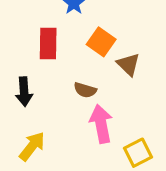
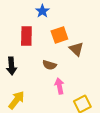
orange square: (101, 42) -> (59, 35), turned 36
pink arrow: (101, 124) -> (59, 86), size x0.7

